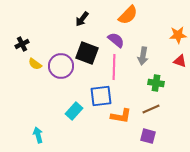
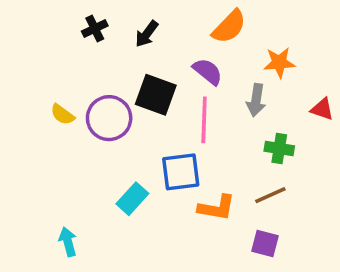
orange star: (178, 35) -> (279, 63), moved
black cross: (22, 44) -> (95, 28), moved

